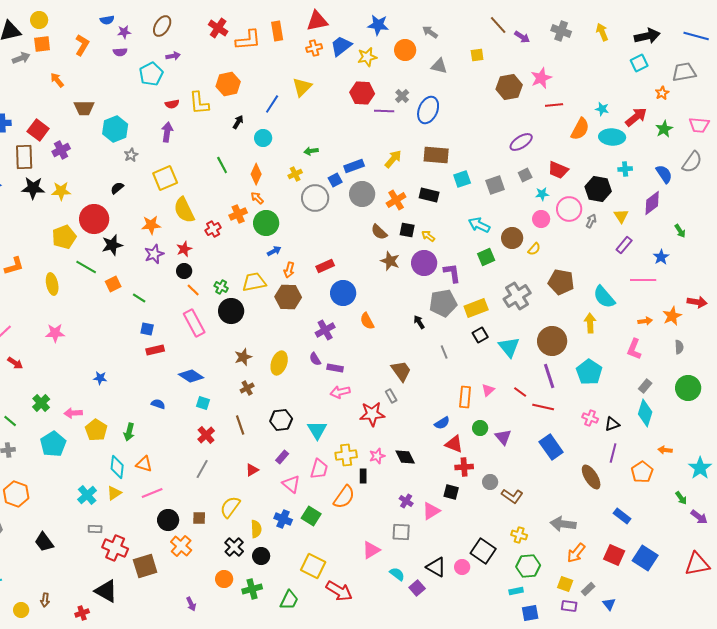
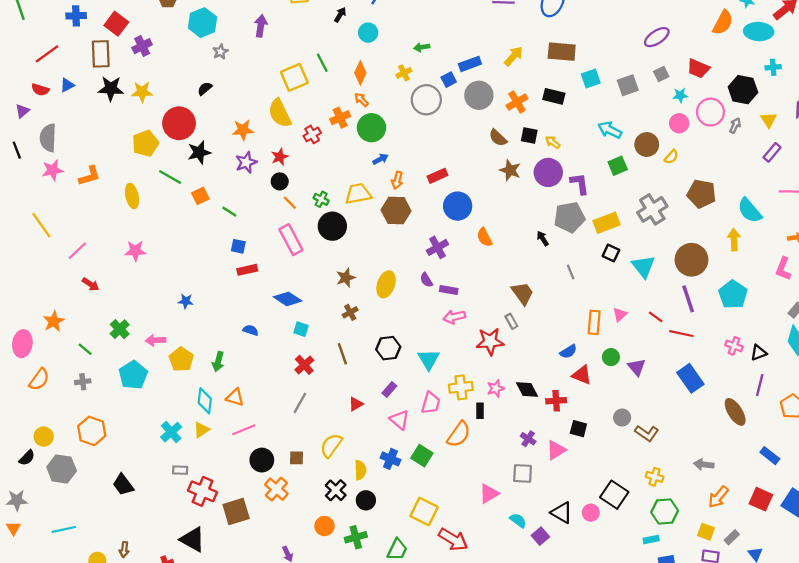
yellow square: (165, 178) -> (294, 77), moved
black square: (480, 335) -> (611, 253), turned -35
red cross: (464, 467) -> (556, 401), moved
gray arrow: (563, 524) -> (704, 465), size x0.7

